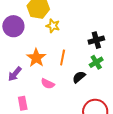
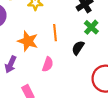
pink semicircle: (48, 84) -> (48, 64), turned -80

